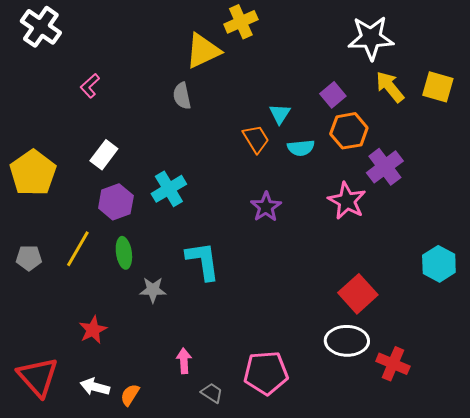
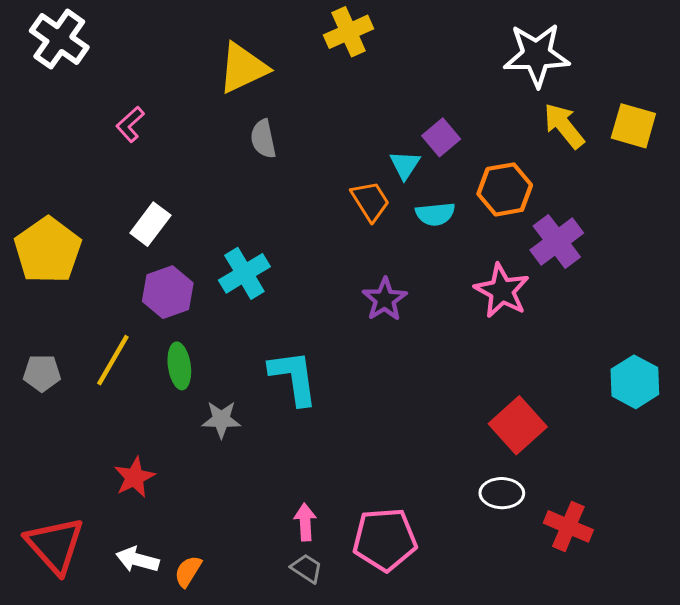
yellow triangle: (203, 51) -> (243, 68), moved
purple square: (333, 95) -> (441, 137), moved
white ellipse: (347, 341) -> (502, 493), size x0.7
pink arrow: (184, 361) -> (305, 522), moved

